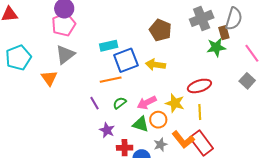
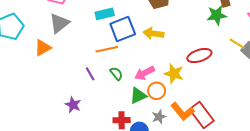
orange triangle: (49, 78) -> (43, 48), turned 36
green semicircle: (120, 103) -> (116, 74), turned 88
yellow line: (200, 112) -> (237, 44), moved, turned -56
green triangle: (141, 124) -> (138, 96), turned -42
purple star: (107, 130) -> (73, 105), moved

